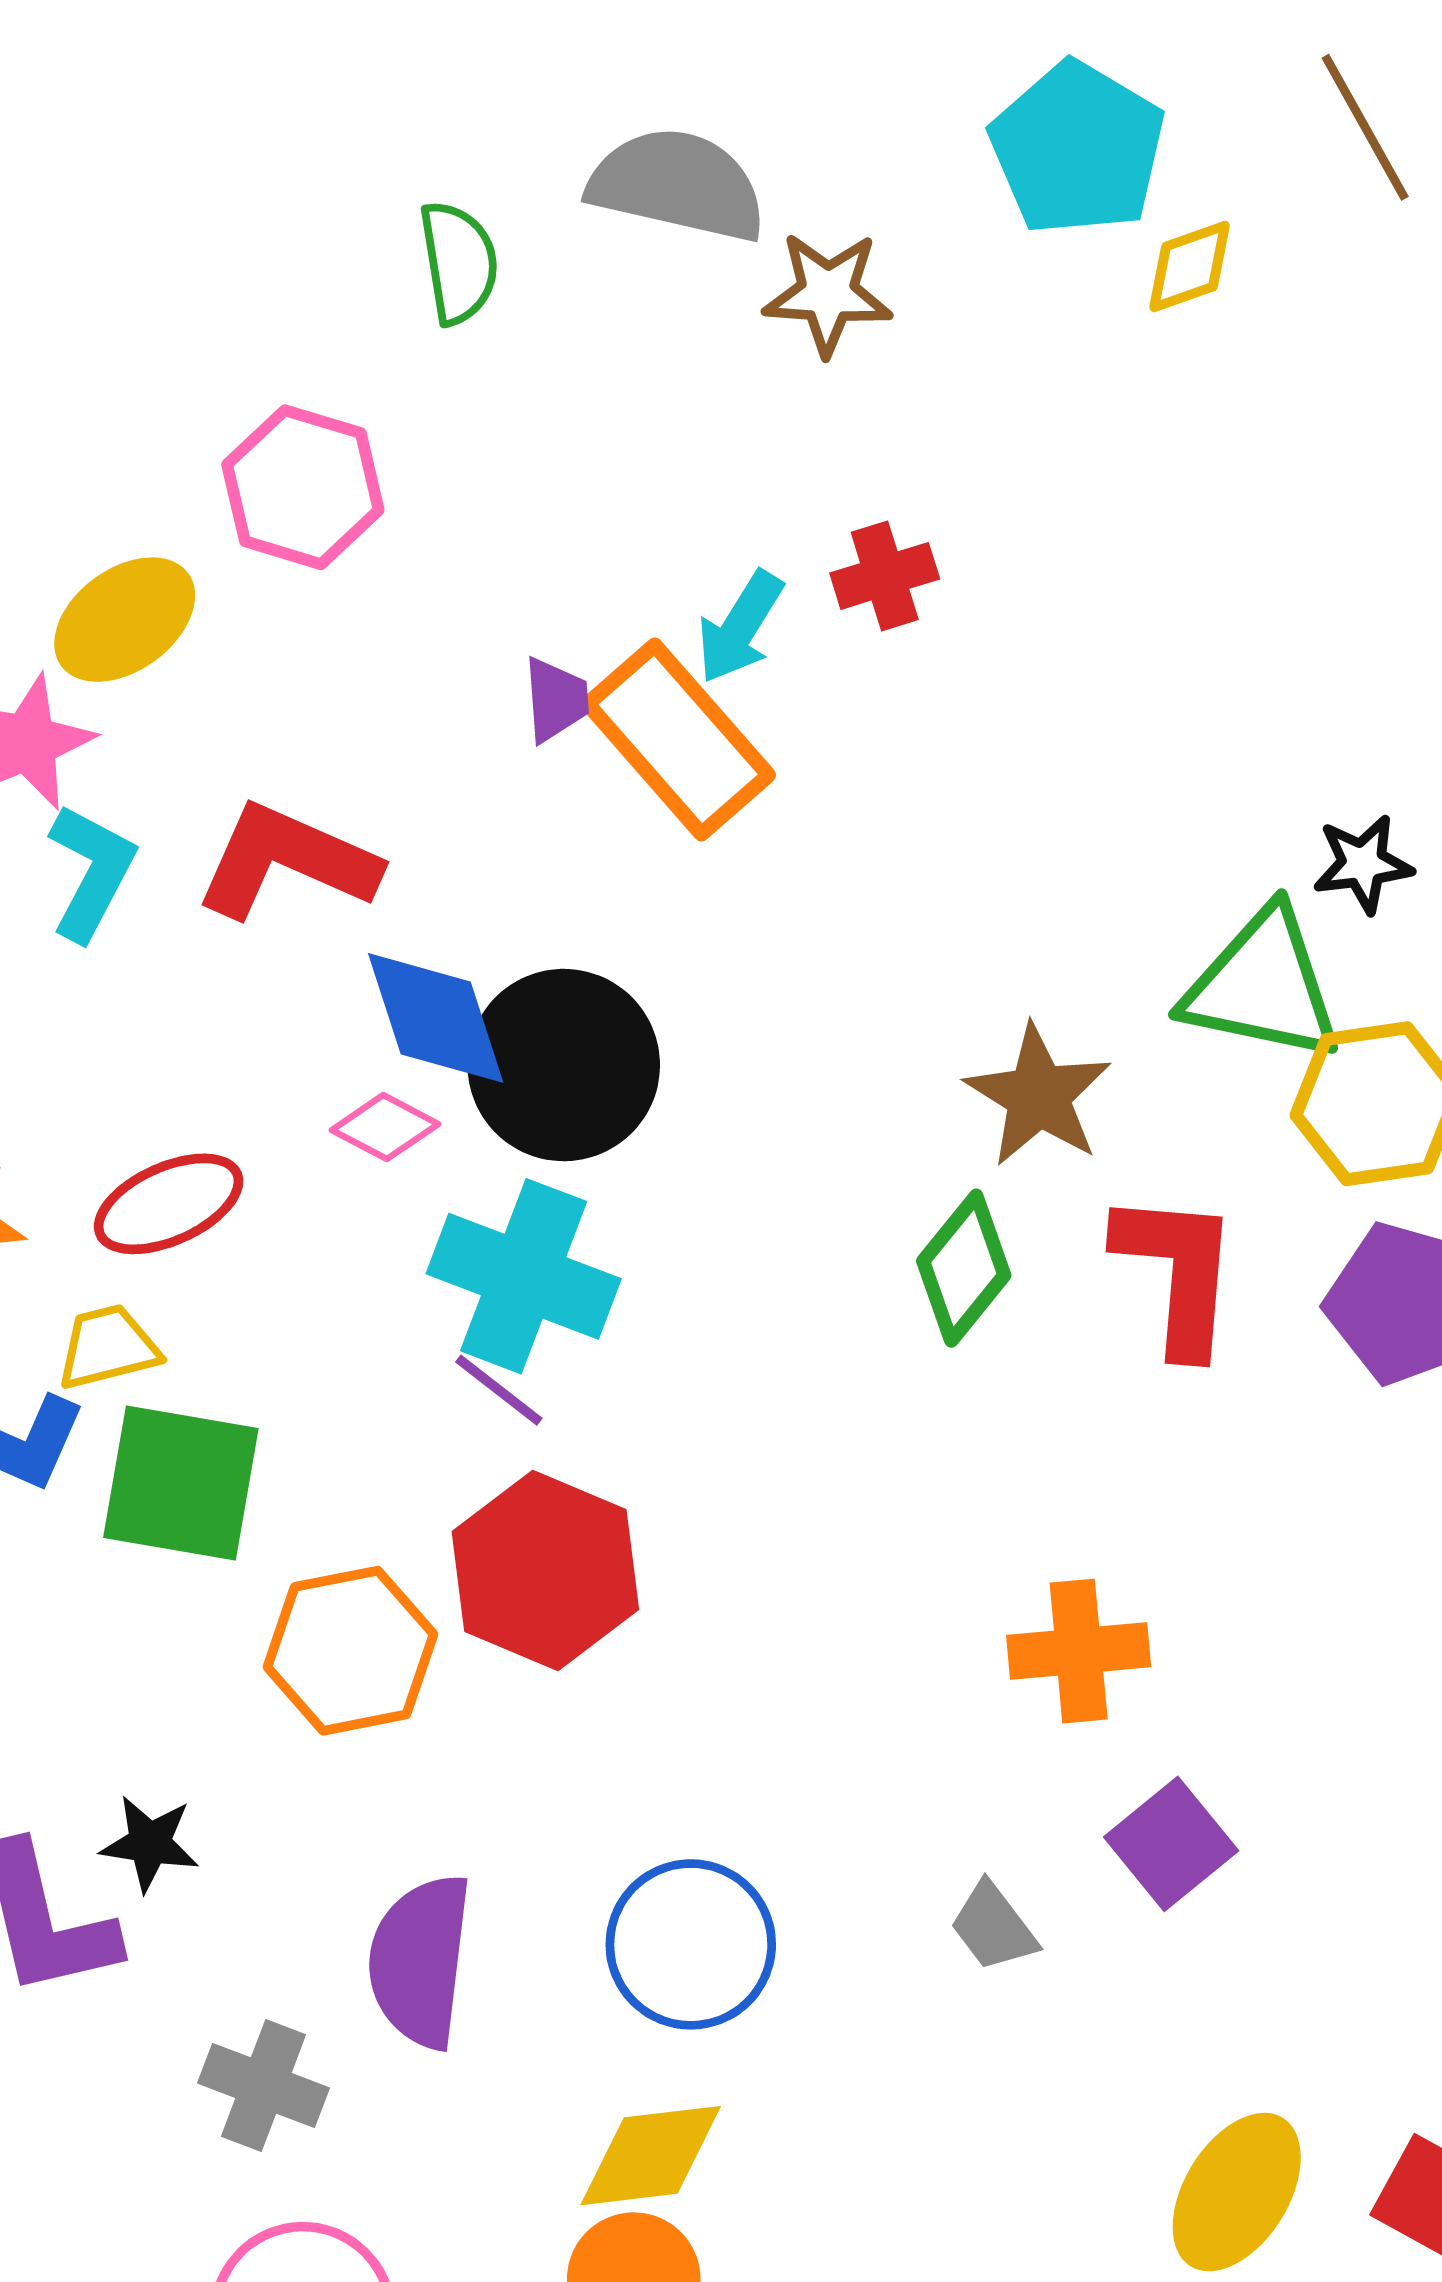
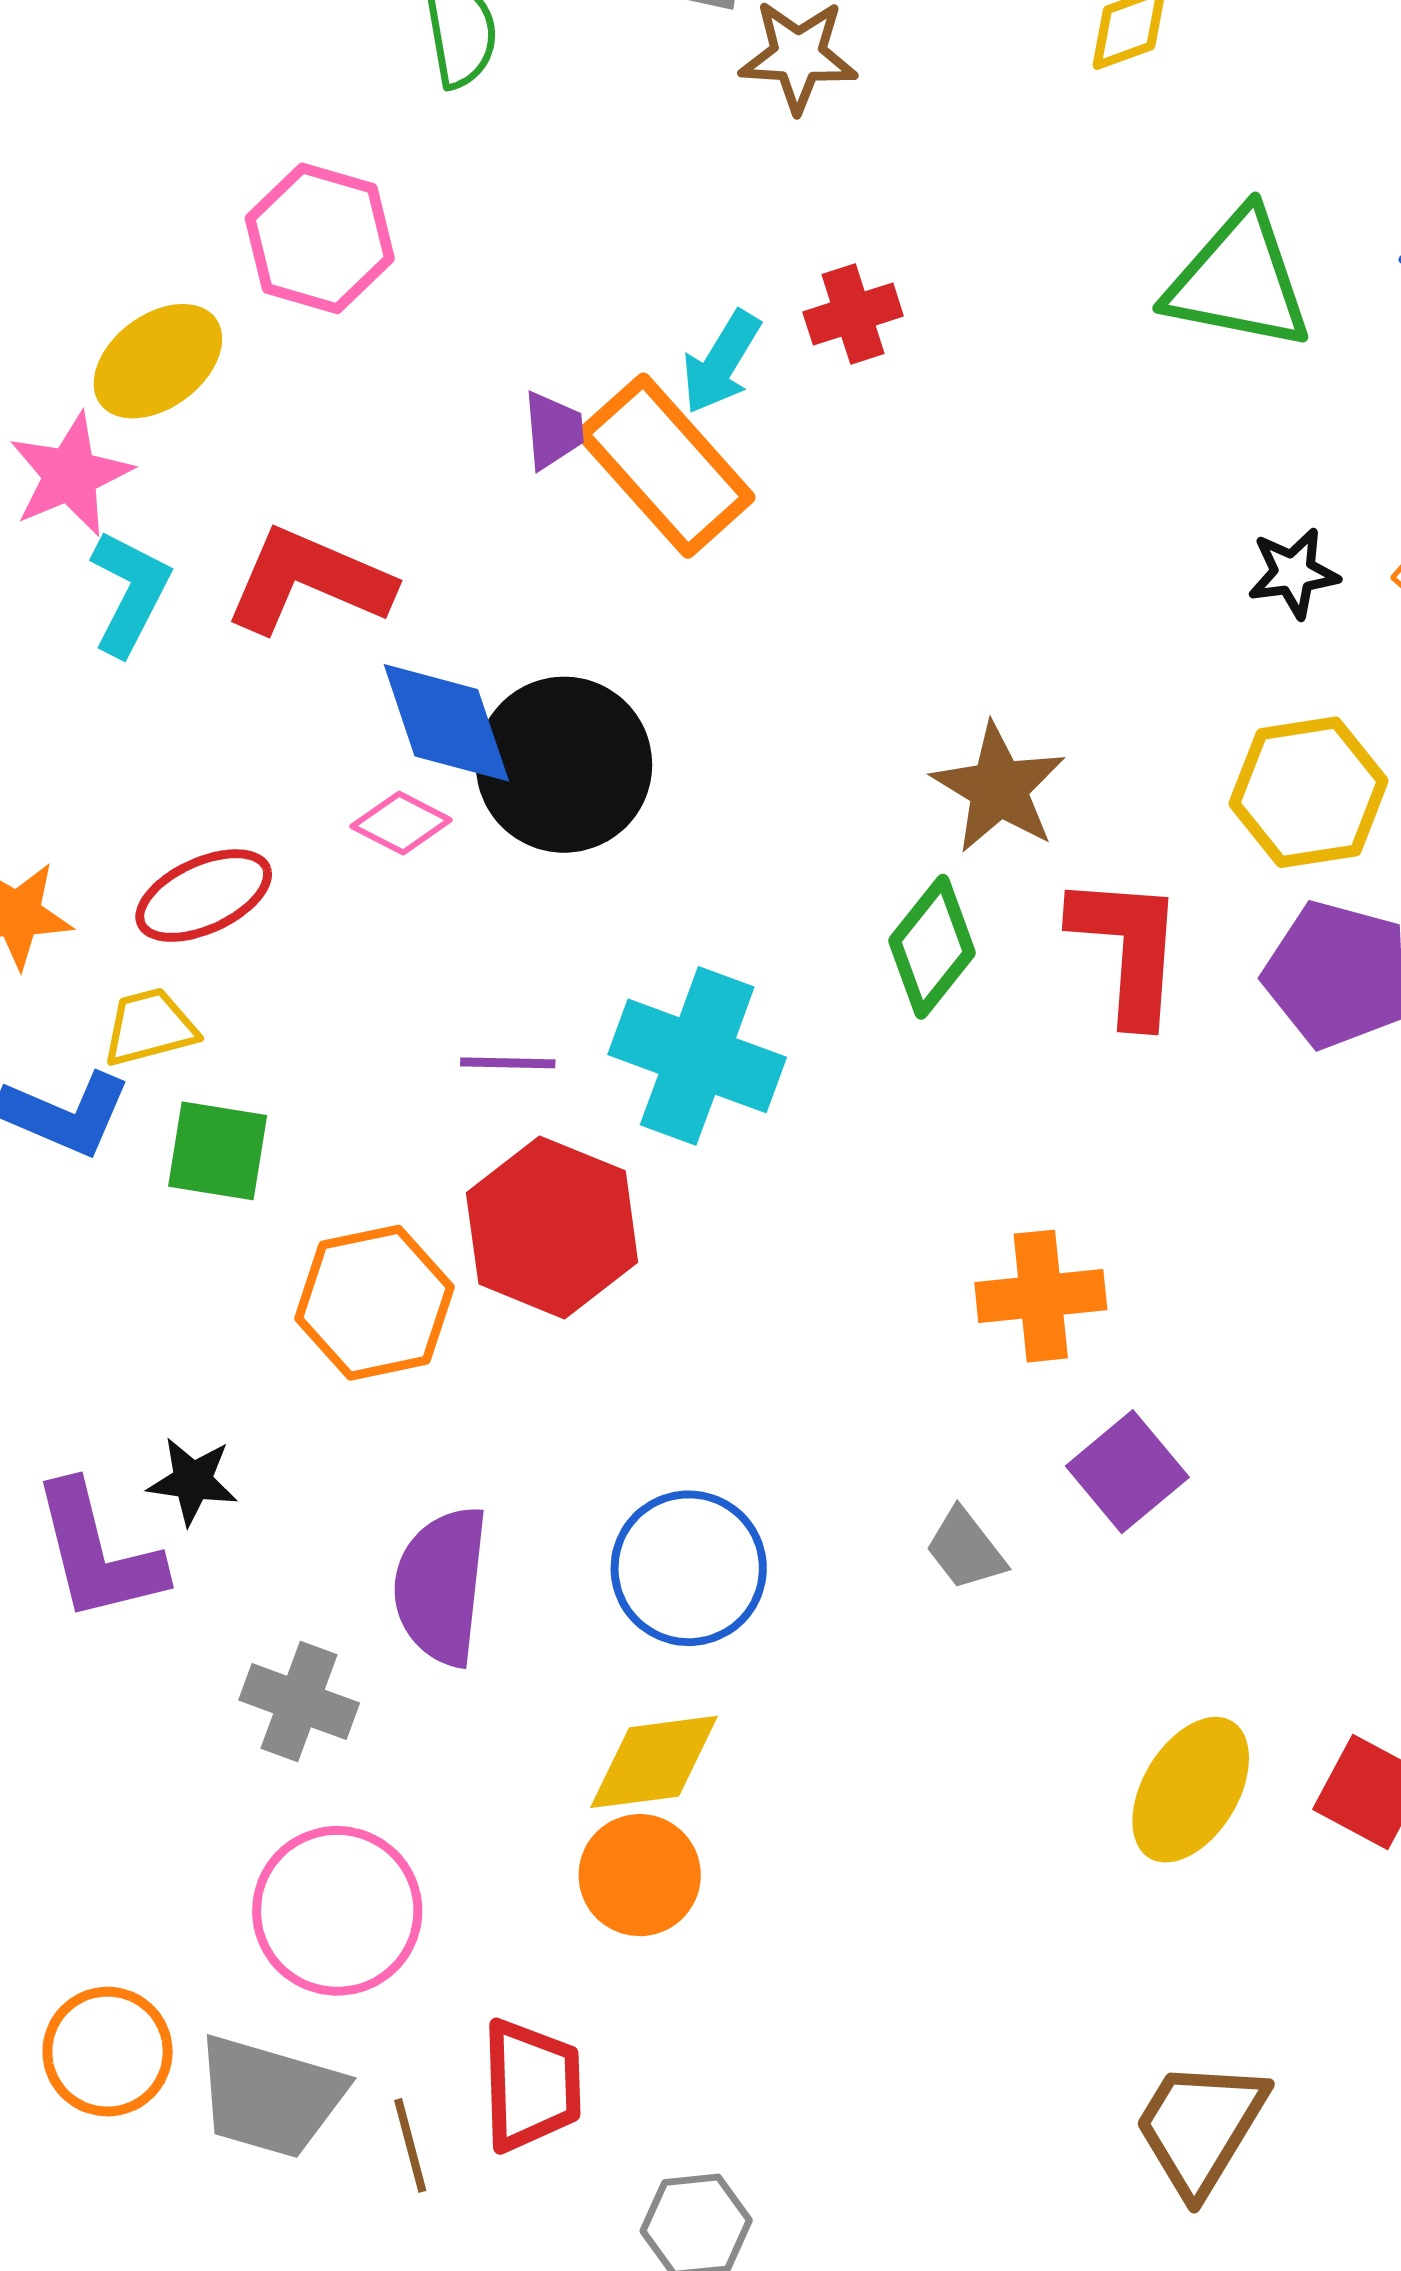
green triangle: (1263, 986) -> (1239, 281), moved
cyan cross: (524, 1276) -> (697, 1056), moved
purple line: (499, 1390) -> (508, 1063), turned -36
green square: (181, 1483) -> (218, 1151), size x0.7

